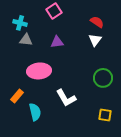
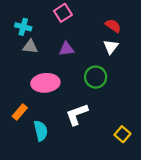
green circle: (103, 78) -> (96, 77), moved
white L-shape: (66, 98) -> (77, 114), turned 100
yellow square: (105, 115) -> (122, 134), turned 32

